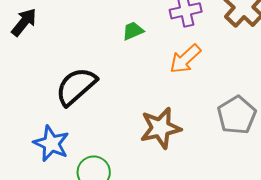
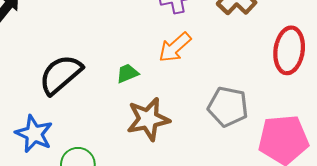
green trapezoid: (133, 31) -> (127, 73), moved
gray pentagon: (237, 115) -> (228, 107), turned -30

